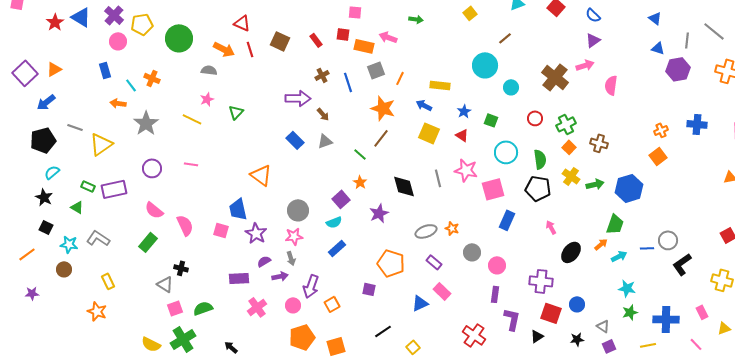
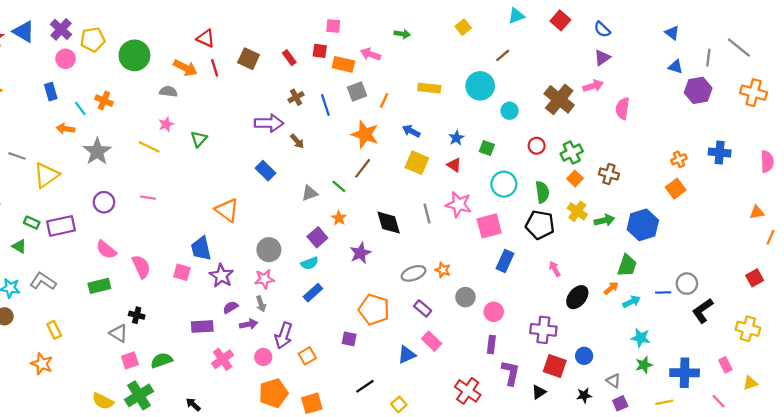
yellow rectangle: (440, 85) -> (429, 88), moved
gray triangle: (325, 141) -> (310, 193), moved
green rectangle: (148, 242) -> (99, 286), turned 36

